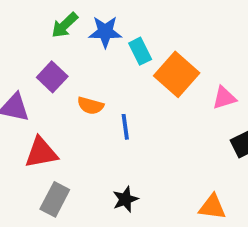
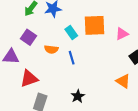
cyan rectangle: (140, 51) -> (71, 33), moved
orange square: (177, 74) -> (95, 25), turned -35
orange triangle: (212, 207) -> (123, 81), moved, turned 35

